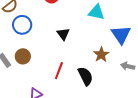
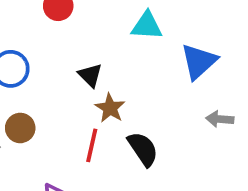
blue triangle: (121, 35) -> (199, 61), turned 30
brown star: (101, 55) -> (110, 108), moved

